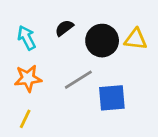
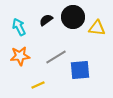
black circle: (102, 41) -> (73, 17), moved
yellow line: (25, 119) -> (38, 85), moved, turned 40

